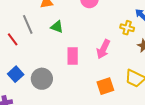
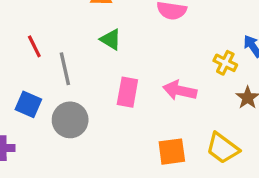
gray line: (28, 24) -> (65, 69), moved
pink arrow: (103, 49) -> (180, 90), turned 66
blue square: (16, 74) -> (28, 104), turned -35

